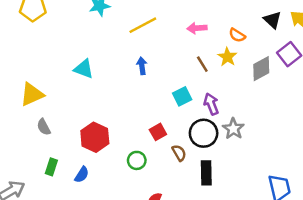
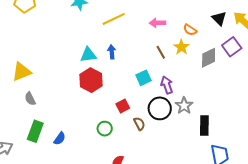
cyan triangle: (84, 69) -> (88, 55), moved, turned -30
red hexagon: (95, 137) -> (91, 80), moved
green rectangle: (51, 167) -> (35, 131), size x1.5
black rectangle: (206, 173) -> (204, 126), moved

